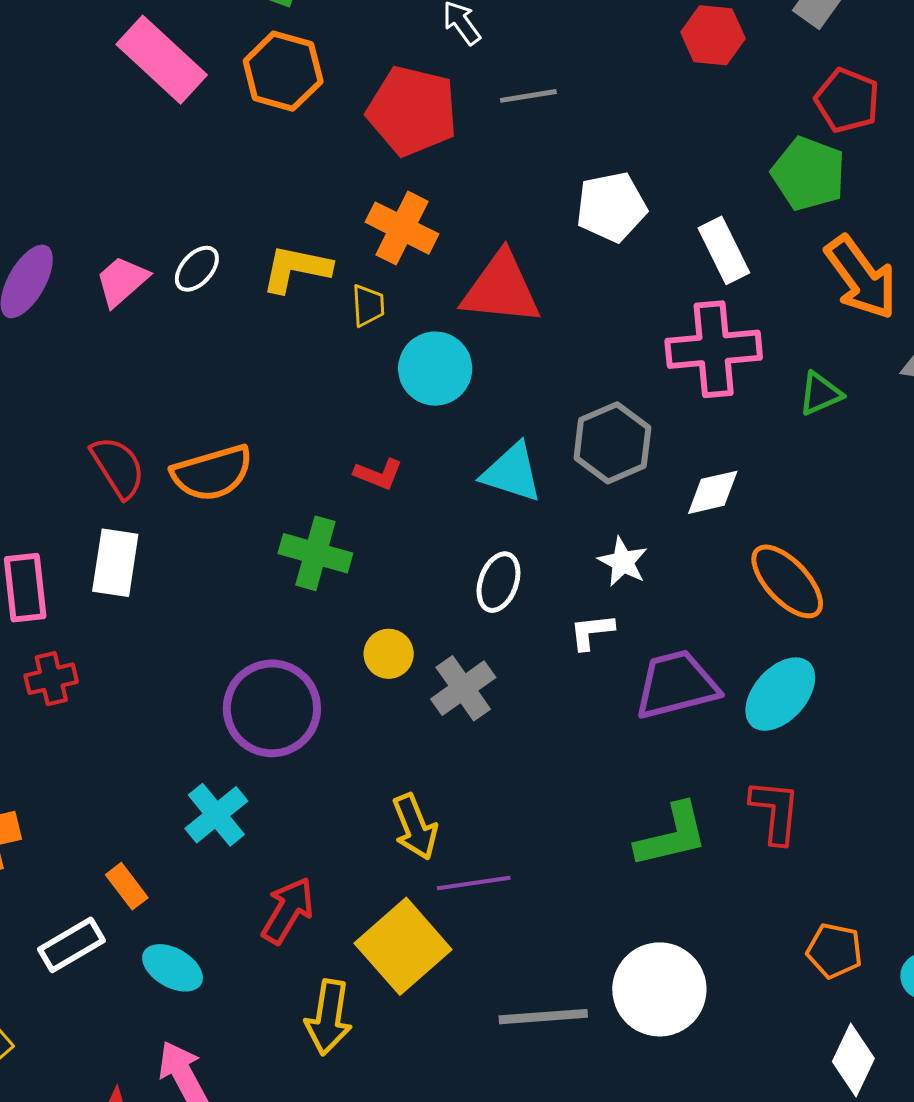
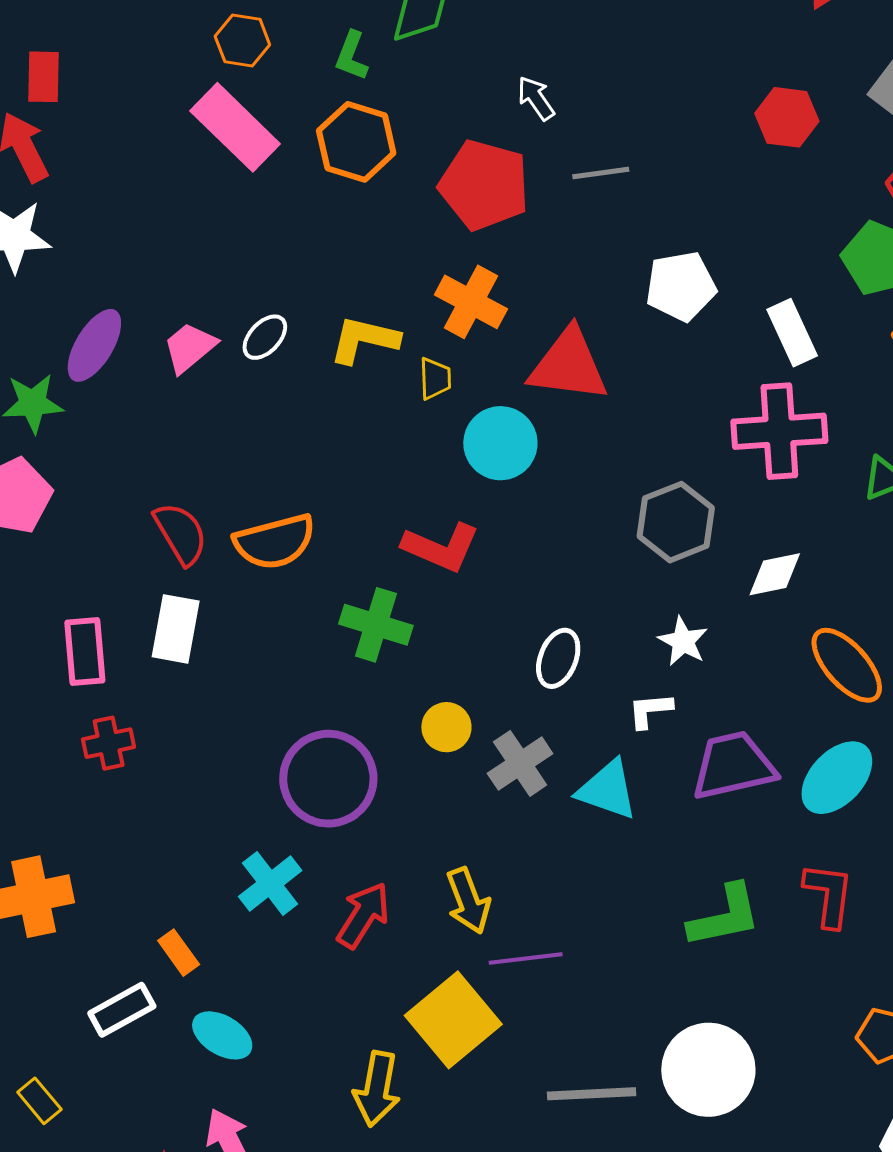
cyan triangle: (512, 472) -> (607, 790), moved
red L-shape: (378, 474) -> (441, 547), size x1.6
red arrow: (288, 910) -> (363, 915), moved

